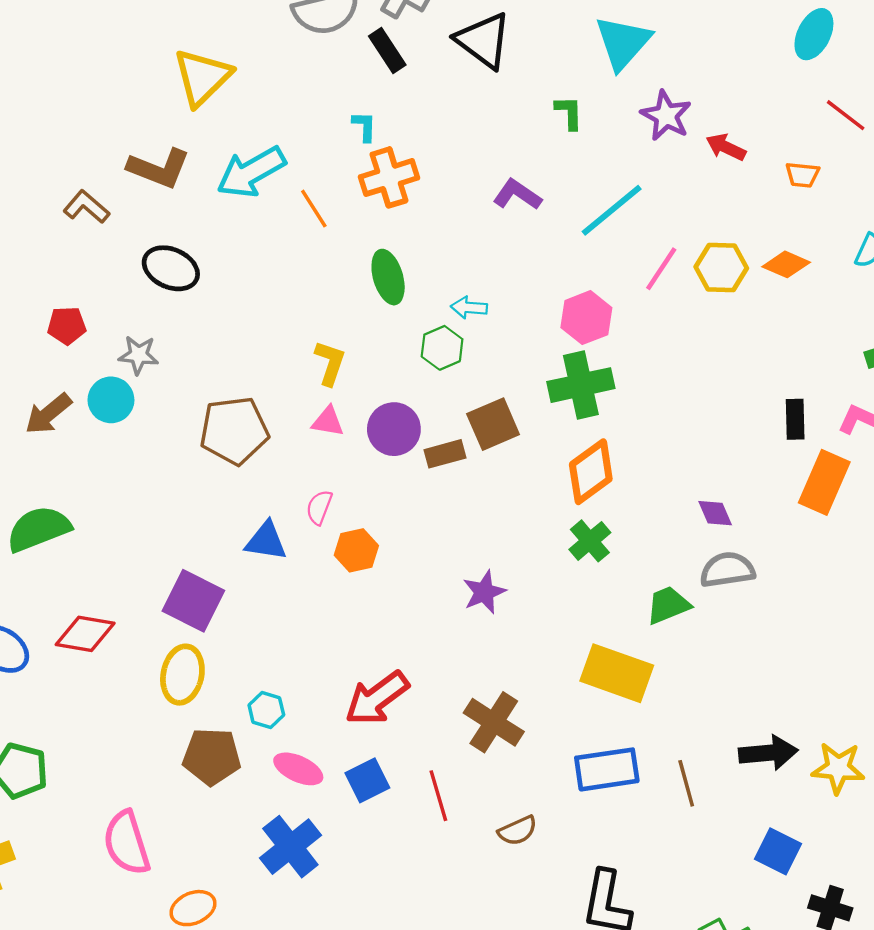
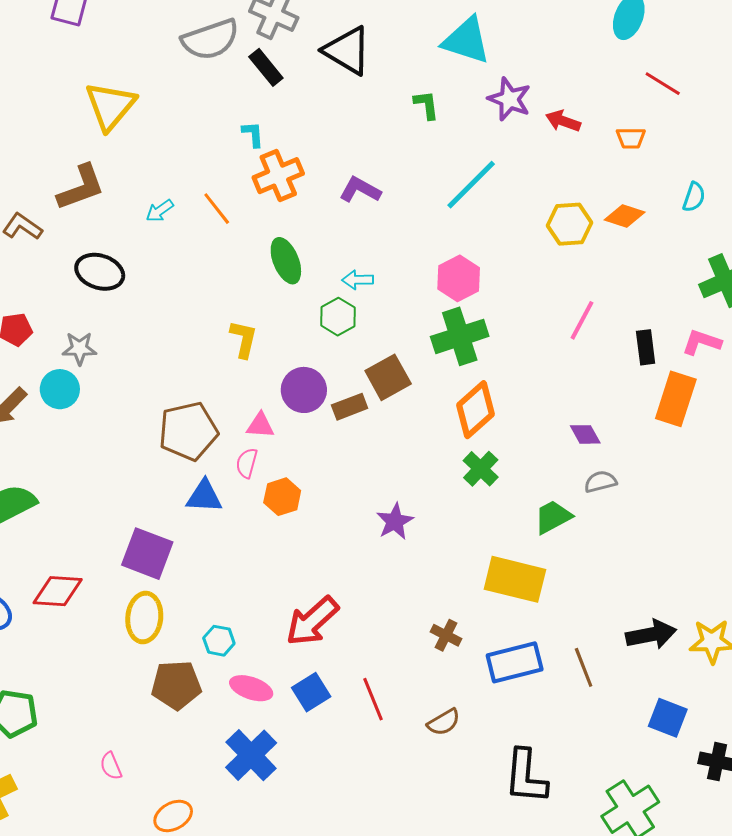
cyan triangle: (623, 43) -> (466, 40), turned -48
brown L-shape: (159, 168) -> (81, 187), turned -36
cyan arrow: (251, 172) -> (160, 211), moved, size x0.5
purple L-shape: (517, 195) -> (360, 190), moved
pink line: (661, 269) -> (582, 320), moved
pink triangle: (328, 421) -> (260, 425), moved
brown pentagon: (234, 431) -> (188, 431), moved
gray semicircle: (727, 570) -> (600, 482), size x0.7
brown cross: (494, 722) -> (446, 635), moved, size x0.6
pink semicircle: (127, 843) -> (111, 766), size x0.5

